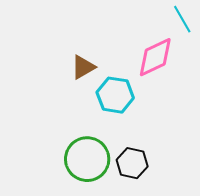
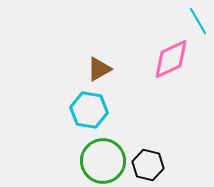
cyan hexagon: (115, 95) -> (89, 110), moved

